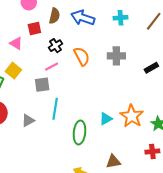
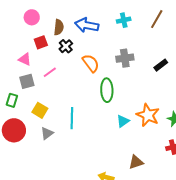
black cross: (56, 46) -> (66, 46), moved
pink line: (52, 67) -> (50, 72), moved
yellow square: (13, 71) -> (40, 110), moved
gray square: (42, 85) -> (27, 81), moved
green ellipse: (79, 132) -> (107, 90), moved

